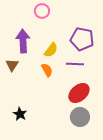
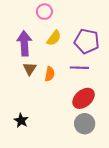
yellow semicircle: (51, 50) -> (54, 38), moved
brown triangle: (12, 65) -> (30, 69), moved
orange semicircle: (47, 70) -> (50, 74), turned 40

